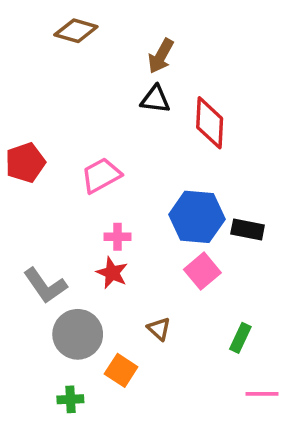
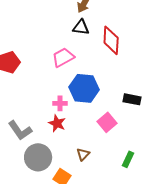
pink trapezoid: (101, 175) -> (63, 57), moved
blue hexagon: (197, 217) -> (84, 88), moved
brown triangle: (159, 329) -> (83, 154), turned 32

